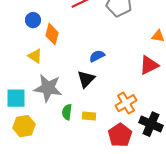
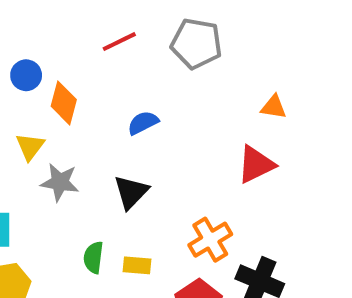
yellow triangle: (35, 56) -> (30, 147), turned 35
blue semicircle: (97, 56) -> (143, 123), moved
gray star: (48, 88) -> (60, 182), moved, size x0.7

